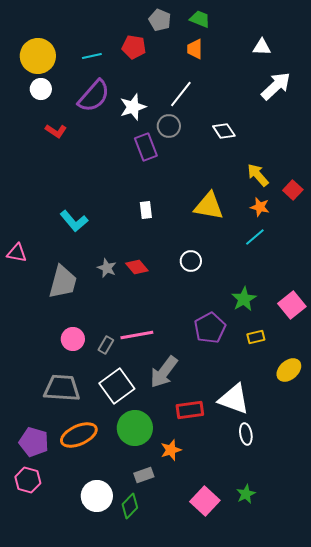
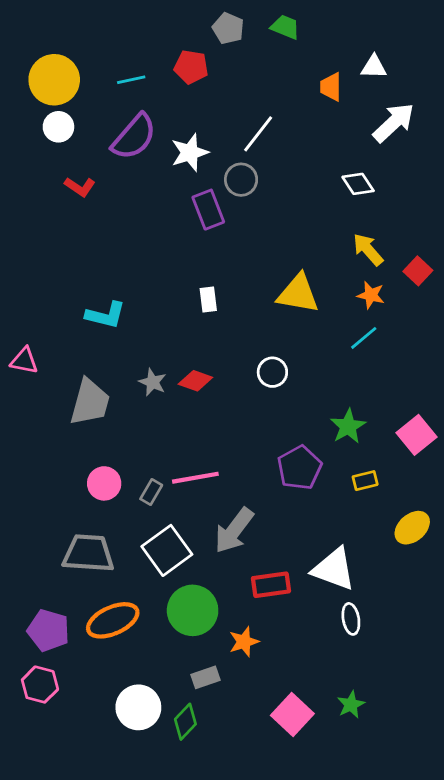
orange trapezoid: (195, 49) -> (331, 87), moved
white diamond: (224, 131) -> (358, 184), moved
cyan L-shape: (74, 221) -> (106, 315), turned -36
red diamond: (137, 267) -> (195, 381), turned -30

